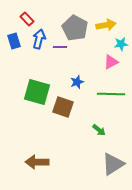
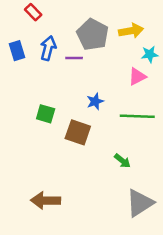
red rectangle: (27, 19) -> (33, 12), moved
green square: (37, 92) -> (46, 114), size x0.6

